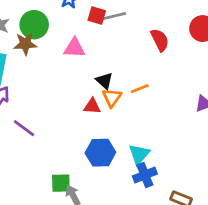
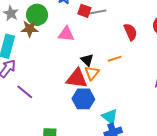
orange line: (140, 89) -> (115, 59), moved
red triangle: (92, 106) -> (77, 78), size x1.6
blue hexagon: (100, 153) -> (83, 99), moved
cyan triangle: (139, 154) -> (110, 117), turned -36

